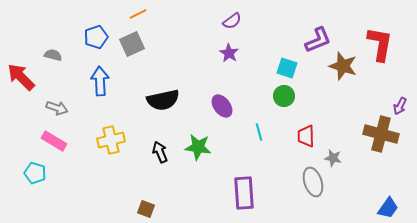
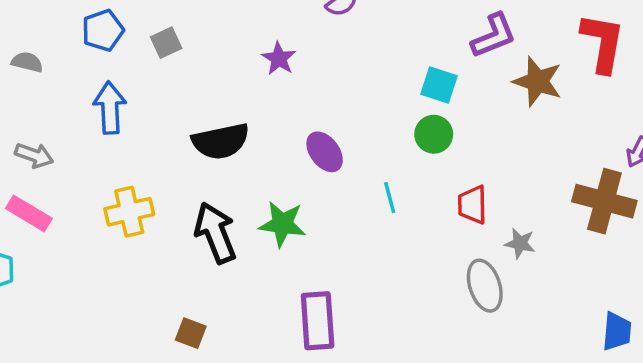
gray square: (132, 44) -> (166, 43), size x0.7
purple star: (229, 53) -> (279, 59), moved
black arrow: (160, 152) -> (215, 233), size x1.6
purple rectangle: (244, 193) -> (318, 321), moved
blue trapezoid: (388, 208) -> (617, 331), turned -30

